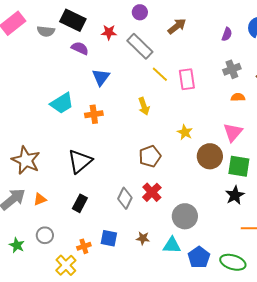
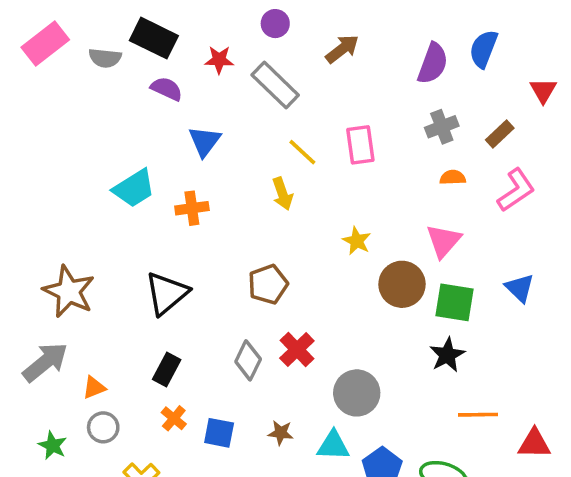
purple semicircle: (227, 34) -> (433, 63), size x1.6
yellow line: (160, 74) -> (302, 152), moved
brown pentagon: (150, 156) -> (268, 284), moved
orange triangle: (40, 199) -> (94, 388), moved
orange cross: (84, 246) -> (174, 418), moved, turned -32

